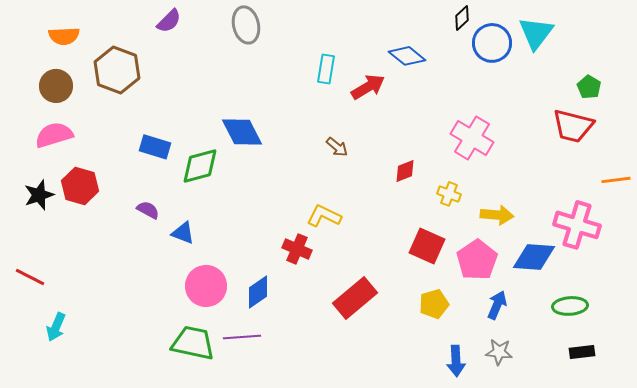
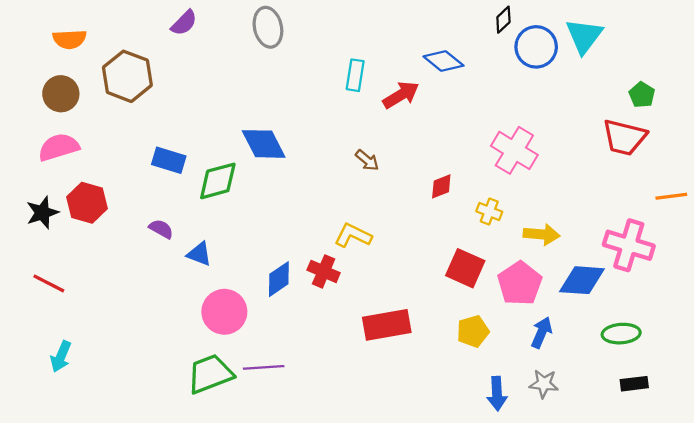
red line: (30, 277) -> (49, 283), moved
blue diamond: (258, 292) -> (279, 279), moved
red rectangle: (355, 298) -> (387, 325), turned 30
green trapezoid: (193, 343) -> (210, 374), turned -33

